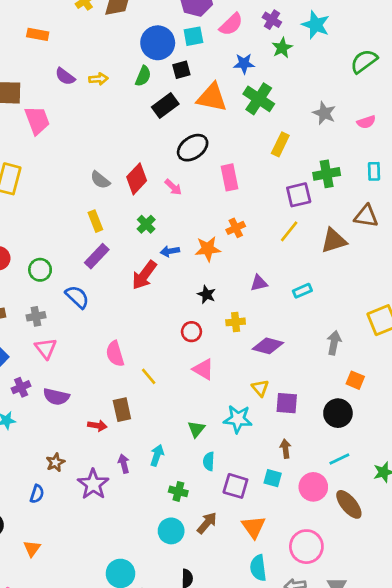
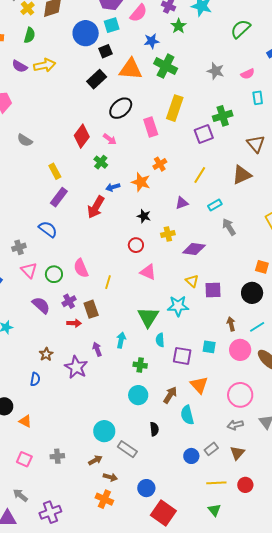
green semicircle: (143, 76) -> (30, 35), moved
yellow arrow: (98, 79) -> (45, 65), size x1.5
yellow rectangle: (280, 144) -> (175, 108), moved, size x1.4
cyan rectangle: (374, 171) -> (258, 98), moved
gray semicircle: (100, 180) -> (25, 140), moved
brown triangle: (366, 216) -> (256, 144), turned 48
green cross: (146, 224) -> (101, 162), moved
yellow line: (289, 231) -> (200, 175), moved
brown triangle: (334, 241) -> (242, 175), moved
orange star: (208, 249) -> (141, 182), turned 30
green circle: (40, 270) -> (54, 274), moved
gray arrow: (334, 343) -> (229, 227), moved, turned -36
yellow line: (149, 376) -> (108, 282), turned 64
purple cross: (21, 387) -> (69, 301), moved
purple semicircle: (56, 397) -> (41, 305), turned -144
green triangle: (196, 429) -> (148, 317), size x1.6
brown arrow: (285, 449) -> (231, 324), moved
brown arrow: (207, 523) -> (170, 395), moved
orange triangle: (32, 548) -> (25, 421), moved, turned -32
cyan semicircle: (258, 568) -> (187, 415), moved

